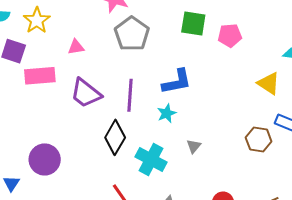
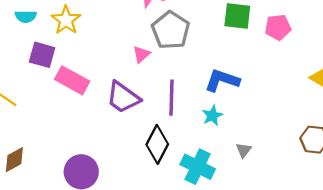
pink triangle: (76, 47) -> (141, 54), moved, turned -30
pink rectangle: (40, 76) -> (72, 80), turned 36
blue L-shape: (177, 82) -> (222, 80), turned -148

